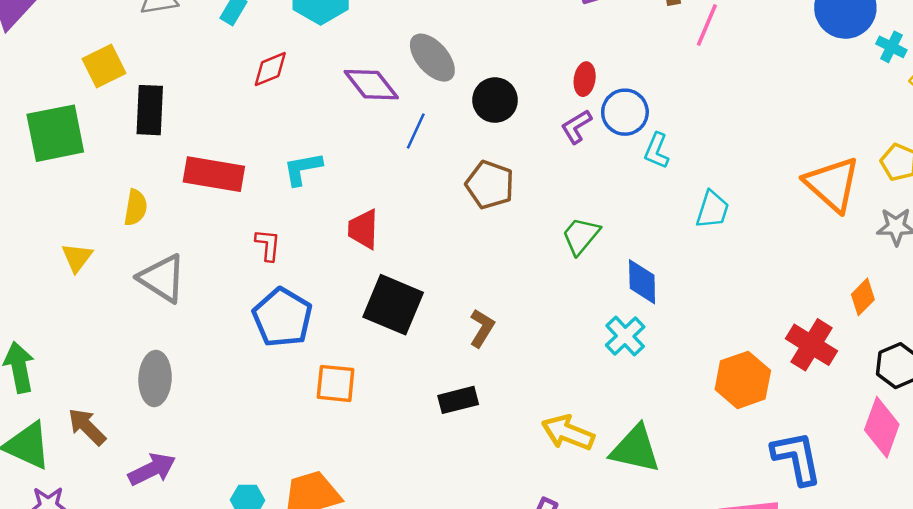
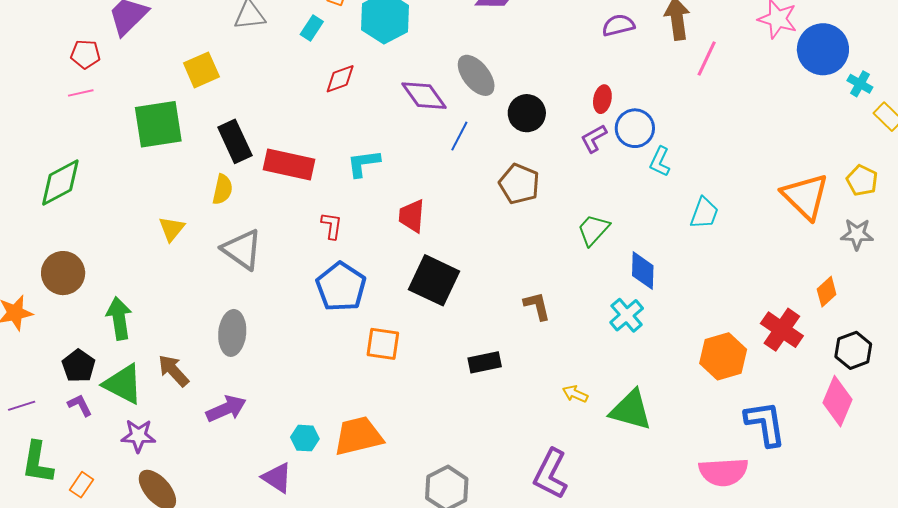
black rectangle: (150, 110) -> (235, 141), moved, turned -30
brown L-shape: (482, 328) -> (537, 306), moved, turned -48
yellow arrow: (568, 433) -> (575, 394), size x0.6

